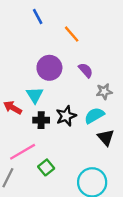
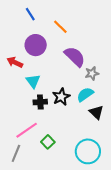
purple circle: (49, 68) -> (36, 45), moved
purple semicircle: (86, 70) -> (75, 57), size x1.6
red arrow: (13, 108) -> (15, 62), moved

